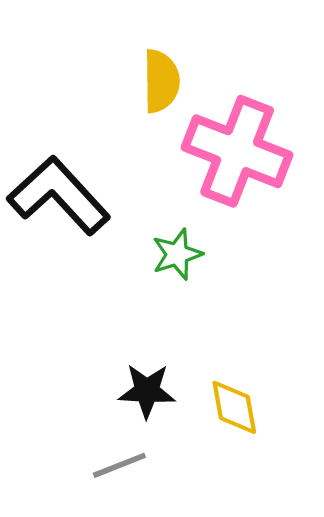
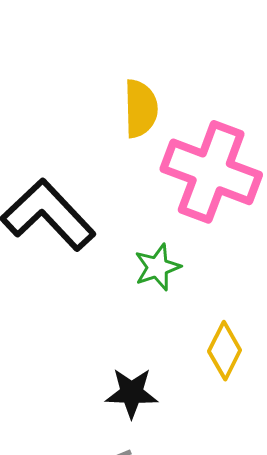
yellow diamond: (234, 407) -> (225, 351), moved, turned 38

